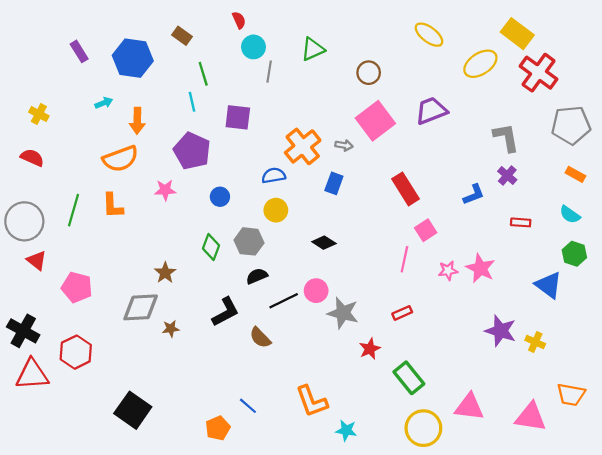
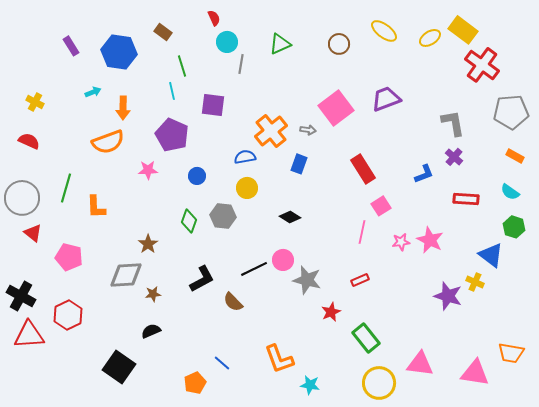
yellow ellipse: (480, 64) -> (430, 38), moved, size x0.7
brown circle: (369, 73) -> (339, 44), moved
orange L-shape: (113, 206) -> (96, 207), moved
red rectangle: (521, 222) -> (466, 199), size x1.4
black semicircle: (257, 276) -> (151, 331), moved
yellow cross: (535, 342) -> (475, 282), moved

